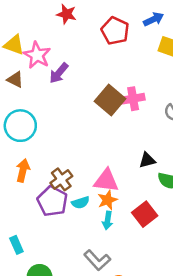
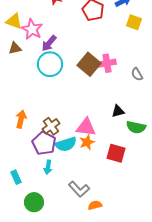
brown triangle: (15, 79) -> (15, 48), turned -40
cyan circle: (20, 126) -> (50, 64), moved
cyan semicircle: (81, 203) -> (66, 144), size x1.5
red square: (145, 214) -> (116, 153), turned -36
cyan arrow: (107, 220) -> (48, 167), moved

